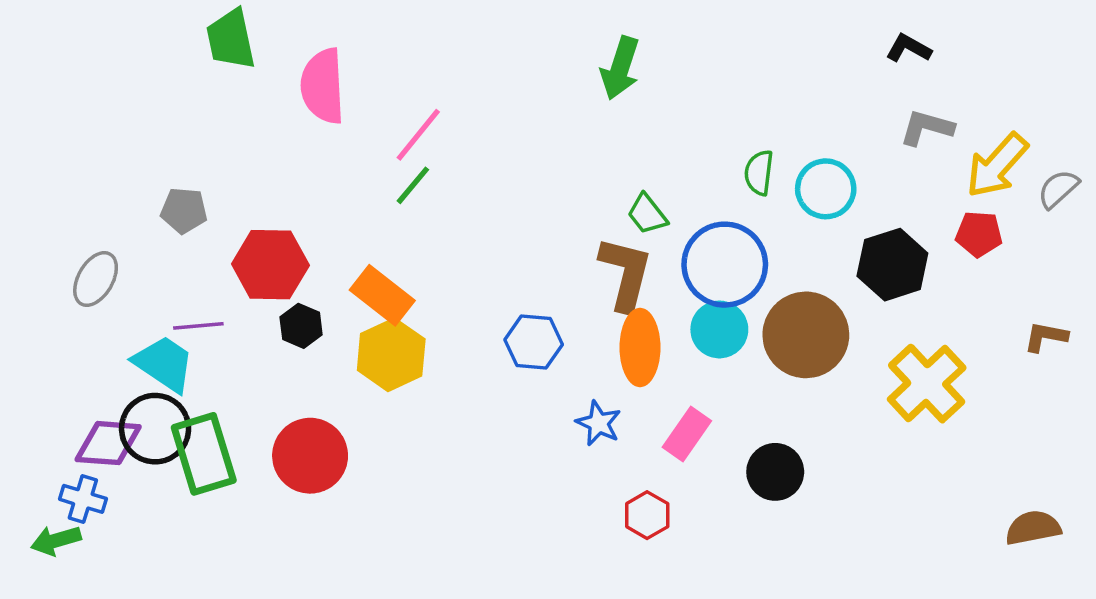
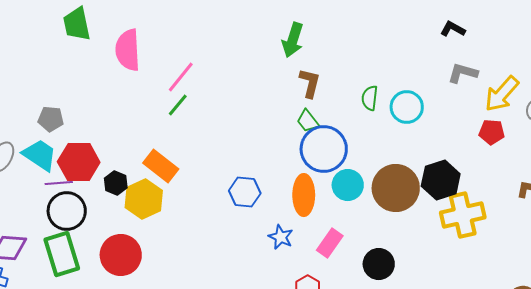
red hexagon: (270, 265) -> (79, 162), moved
blue circle: (725, 265) -> (324, 149), moved
black hexagon: (892, 265) -> (441, 180), moved
brown L-shape: (626, 274) -> (310, 83), moved, size x0.7
yellow hexagon: (391, 355) -> (144, 199), moved
cyan trapezoid: (164, 364) -> (40, 155), moved
yellow cross: (927, 384) -> (463, 215), turned 30
black circle: (155, 429) -> (67, 211), moved

